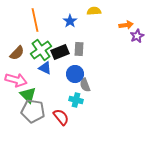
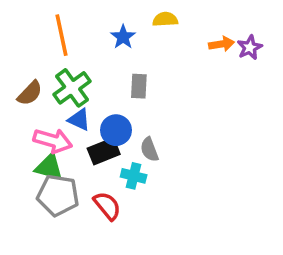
purple star: (137, 36) -> (250, 47), moved
black rectangle: (60, 52) -> (104, 151), moved
blue circle: (75, 74) -> (116, 130), moved
pink arrow: (16, 80) -> (53, 141), moved
green triangle: (28, 95) -> (49, 167), turned -30

